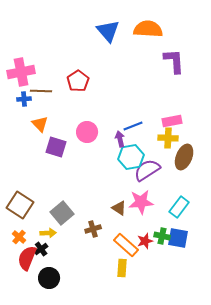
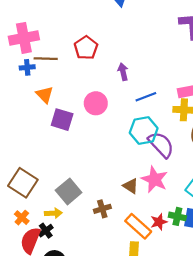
purple arrow: (120, 139) -> (123, 72), moved
purple semicircle: (147, 170) -> (161, 145), turned 80
pink star: (141, 202) -> (155, 179), turned 30

